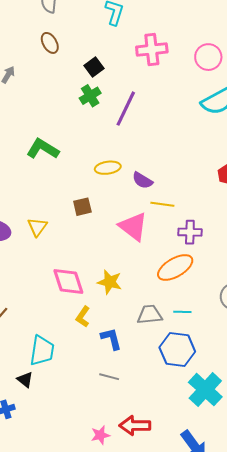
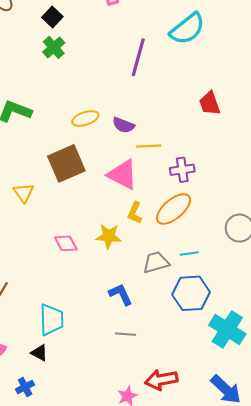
purple line: (126, 109) -> (138, 57), moved
brown square: (82, 207) -> (66, 163), size x1.8
pink diamond: (68, 281) -> (66, 243), size x0.7
yellow L-shape: (83, 317) -> (135, 213), moved

